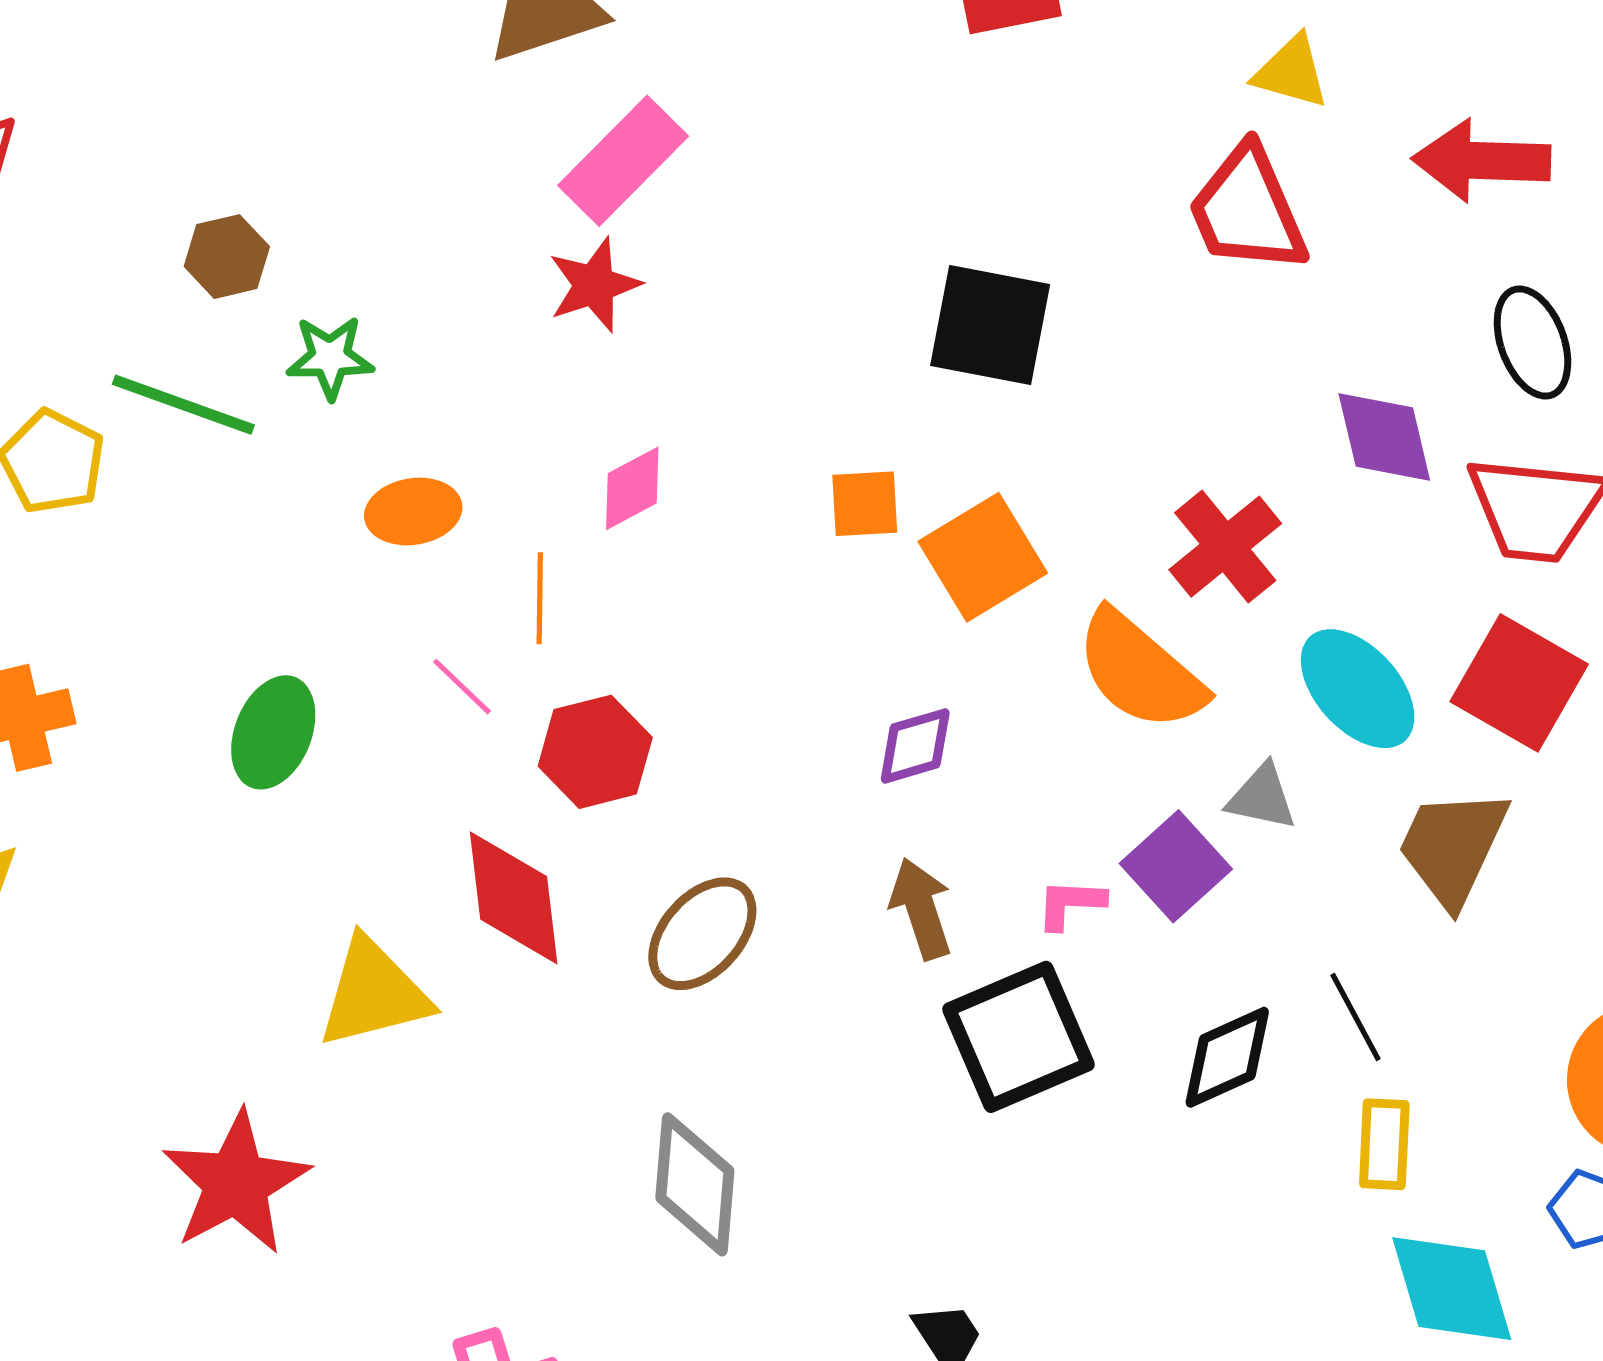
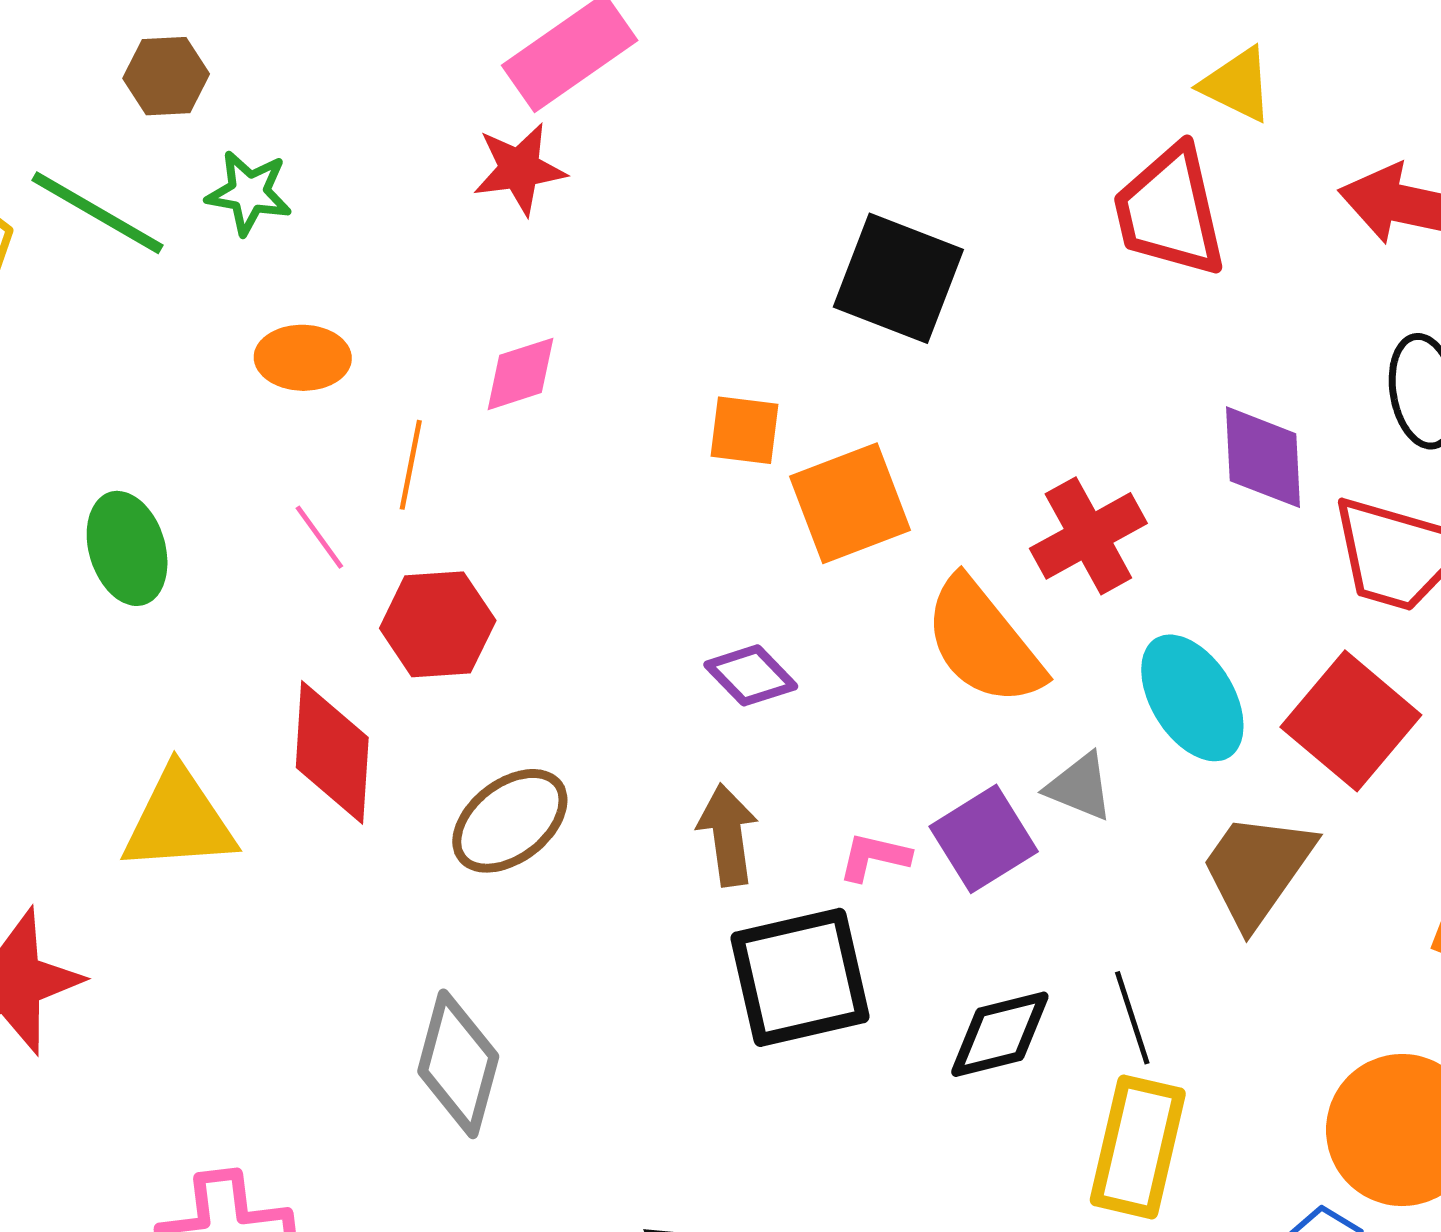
green ellipse: (273, 732) -> (127, 548), turned -49
purple diamond: (915, 746) -> (751, 675), turned 52
yellow rectangle: (1384, 1144) -> (1138, 1147), size x1.5

